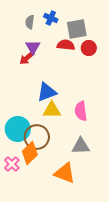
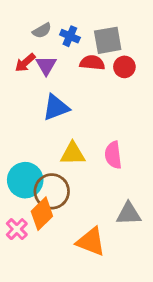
blue cross: (51, 18) -> (70, 36), moved
gray semicircle: (30, 22) -> (42, 31), turned -128
red arrow: (27, 58) -> (25, 63), moved
blue triangle: (47, 92) -> (56, 107), moved
gray triangle: (81, 146) -> (129, 214), moved

